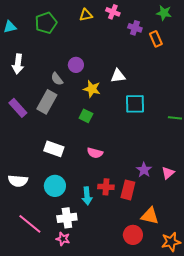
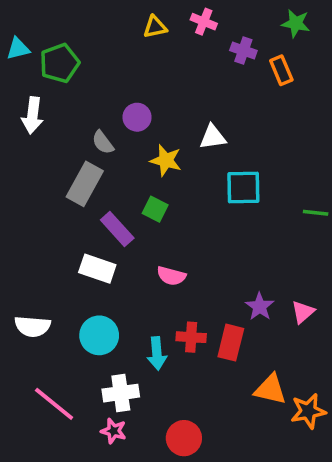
green pentagon: (46, 23) -> (59, 63), moved
purple rectangle: (18, 108) -> (117, 229), moved
red circle: (133, 235) -> (184, 438), moved
orange star: (171, 242) -> (308, 411), moved

